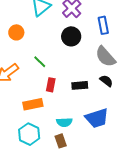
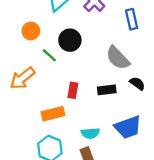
black circle: (71, 36) -> (70, 40), moved
gray semicircle: (105, 57) -> (118, 58), moved
green line: (40, 62) -> (49, 55), moved

